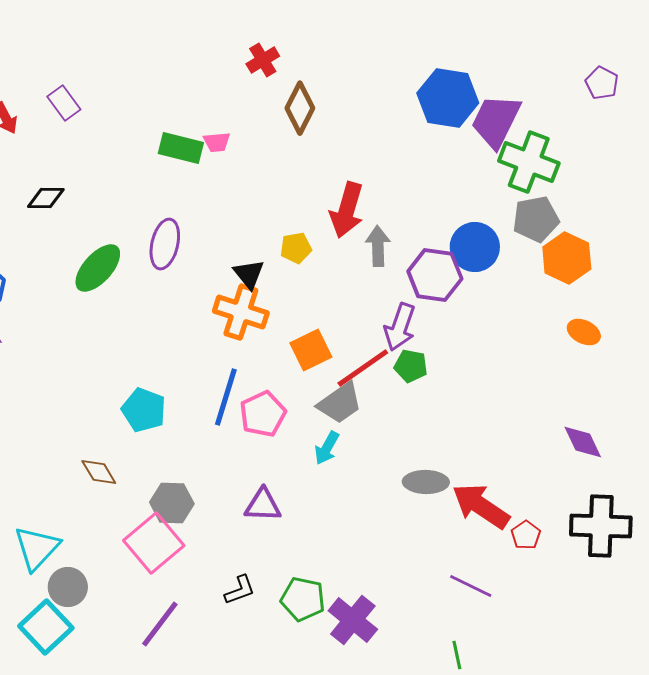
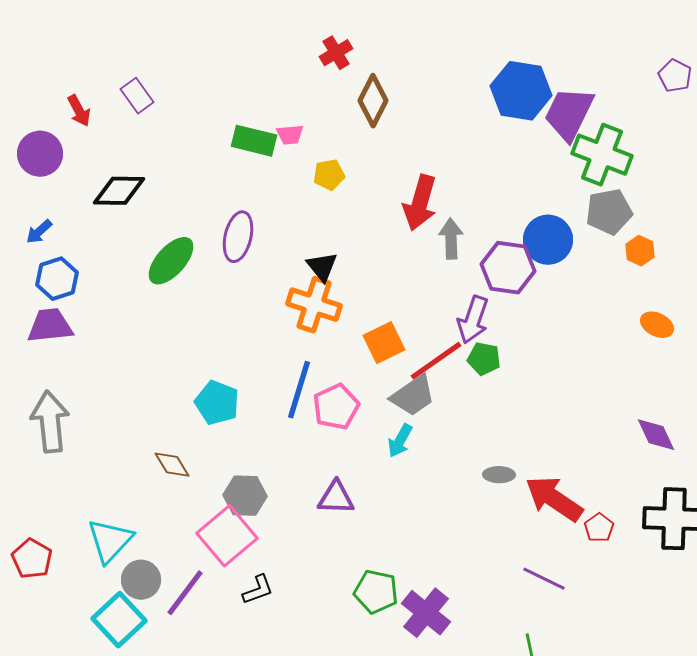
black diamond: (46, 198) -> (119, 191), size x1.4
yellow pentagon: (296, 248) -> (329, 175), moved
orange hexagon: (567, 258) -> (640, 251), size x0.6
gray ellipse: (426, 482) -> (499, 475), size x0.7
black L-shape: (240, 590) -> (258, 590), moved
purple line: (160, 624) -> (185, 593), moved

